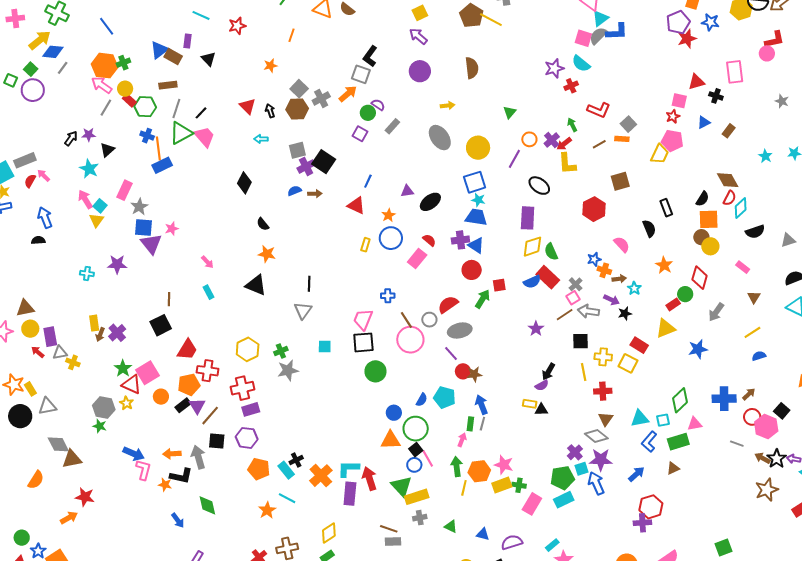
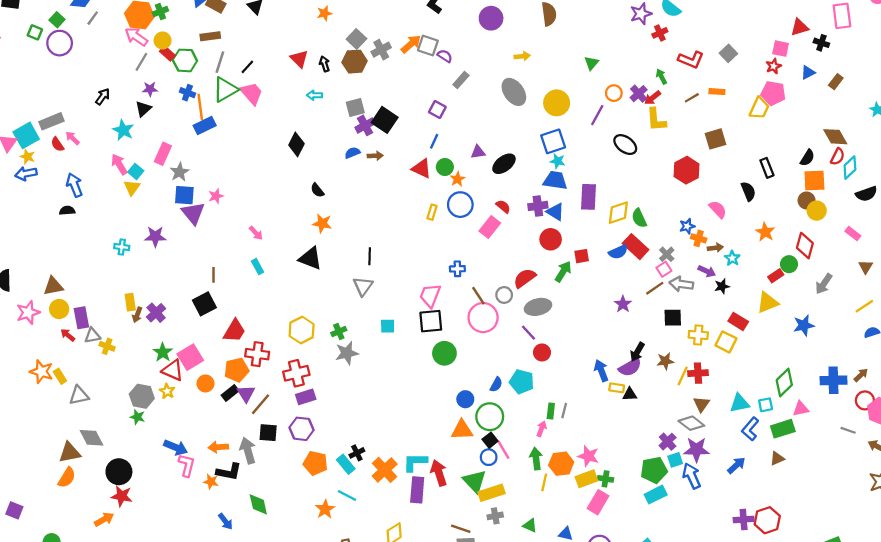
gray square: (361, 74) -> (428, 45), moved
green circle: (368, 113) -> (445, 167), moved
gray square: (628, 124) -> (728, 53), moved
purple square: (360, 134) -> (437, 110), moved
purple star: (89, 135) -> (150, 89), moved
red semicircle: (30, 181) -> (57, 144), turned -64
purple rectangle: (528, 218) -> (588, 197), moved
yellow line: (584, 372) -> (683, 376), moved, turned 36
brown star: (474, 374) -> (665, 361), moved
purple semicircle: (542, 385) -> (630, 367), size x1.5
blue arrow: (481, 405) -> (601, 371), moved
black circle: (20, 416) -> (119, 472), moved
brown triangle: (72, 459) -> (70, 453), moved
pink rectangle: (532, 504) -> (598, 502), moved
red hexagon: (651, 507) -> (767, 520), moved

